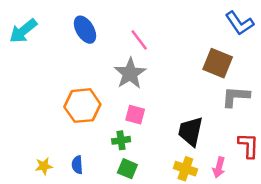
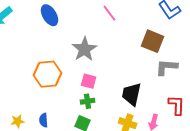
pink line: (139, 40) -> (110, 13), moved
green cross: (121, 140) -> (88, 101), moved

